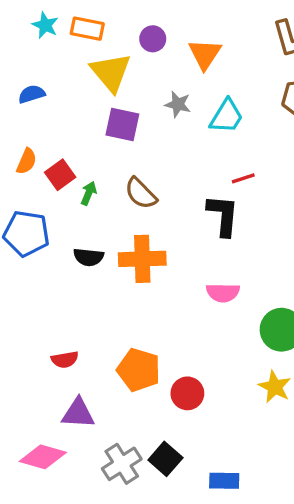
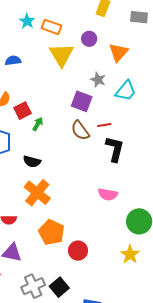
purple square: (122, 124) -> (82, 101), moved
red line: (243, 178) -> (104, 125), moved
brown semicircle: (141, 193) -> (80, 130), moved
orange cross: (142, 259) -> (37, 193), moved, turned 32

